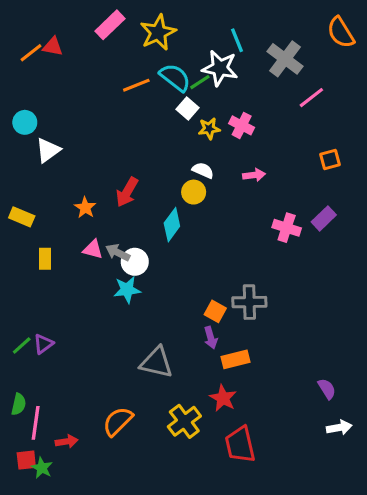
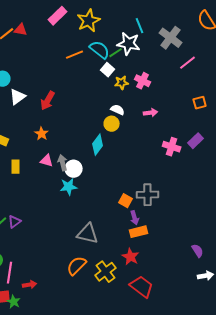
red arrow: (127, 192) -> (48, 101), moved
gray arrow: (118, 252) -> (63, 163), turned 49
purple arrow: (211, 338) -> (135, 218), moved
orange semicircle: (118, 421) -> (77, 266), moved
red trapezoid: (240, 445) -> (142, 287), turned 140

